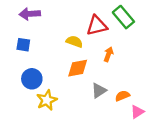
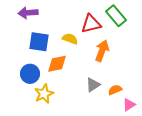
blue square: (23, 45) -> (39, 42), moved, size x1.5
orange arrow: (109, 54) -> (102, 51), size x1.5
orange diamond: (78, 68) -> (57, 64), moved

